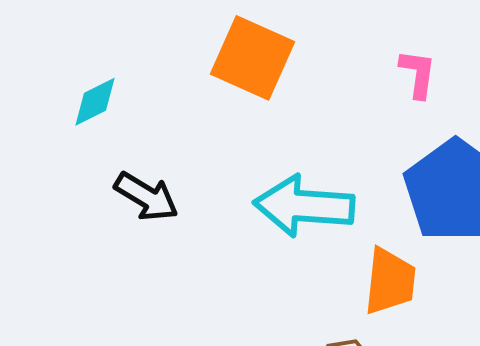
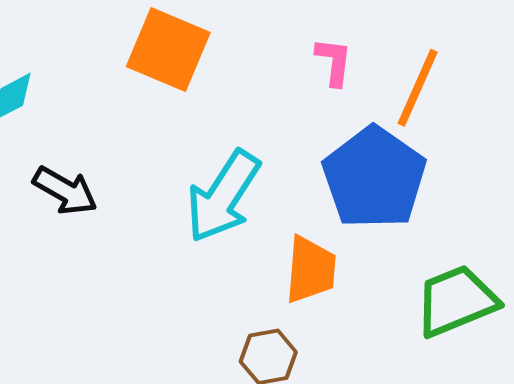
cyan arrow: (304, 206) -> (223, 196), turned -60

